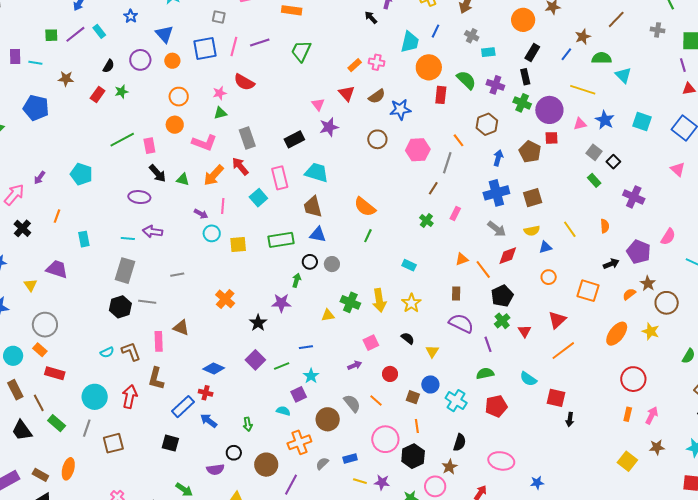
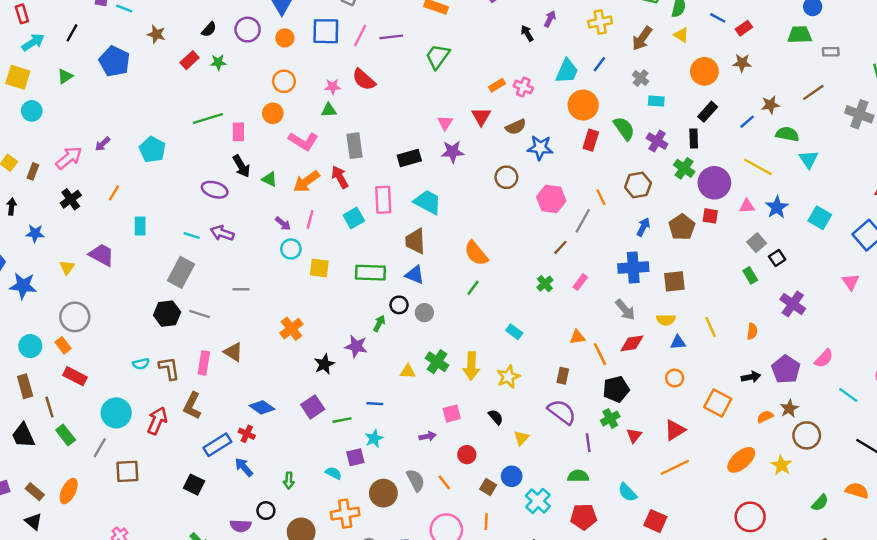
gray cross: (658, 30) -> (859, 114), size x1.6

